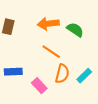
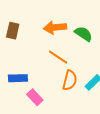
pink rectangle: (39, 86) -> (35, 97), moved

